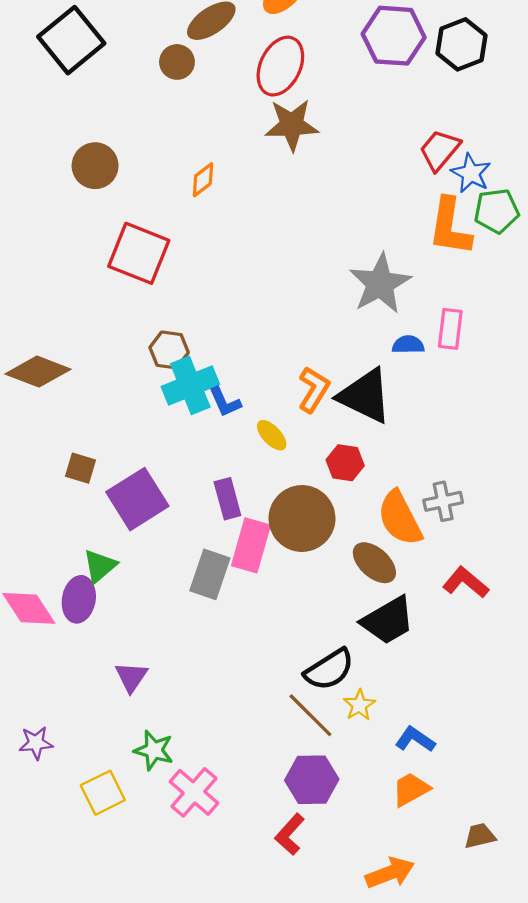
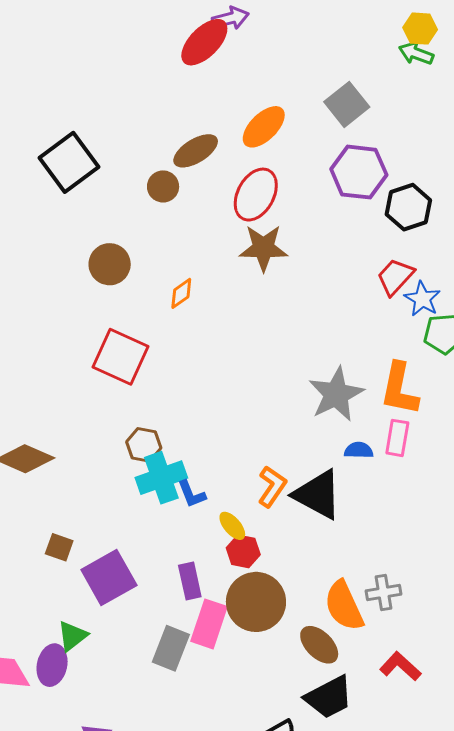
black hexagon: (462, 44) -> (408, 207), moved
brown circle: (95, 166) -> (110, 264), moved
orange L-shape: (450, 227) -> (399, 389), moved
red hexagon: (345, 463) -> (243, 551), moved

